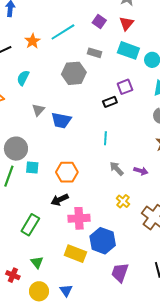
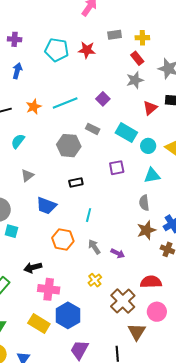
red triangle: (127, 24) -> (150, 108), moved
black rectangle: (110, 102) -> (76, 183), moved
blue trapezoid: (61, 120) -> (46, 206), moved
orange hexagon: (67, 172) -> (63, 239), moved

